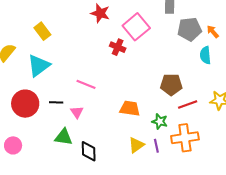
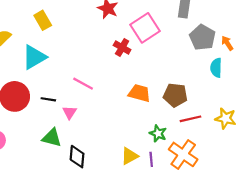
gray pentagon: (190, 29) -> (202, 37), turned 30
orange trapezoid: (130, 108) -> (139, 93), moved
orange cross: (185, 138) -> (183, 154), turned 36

